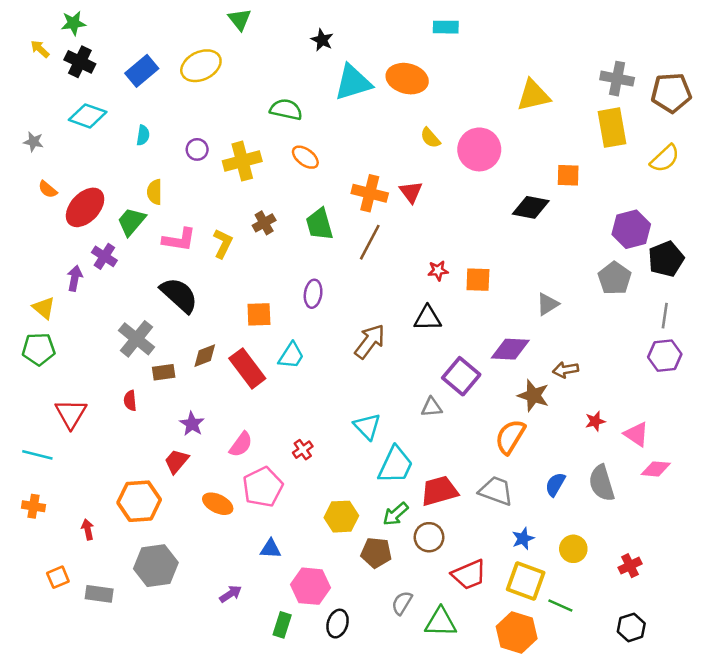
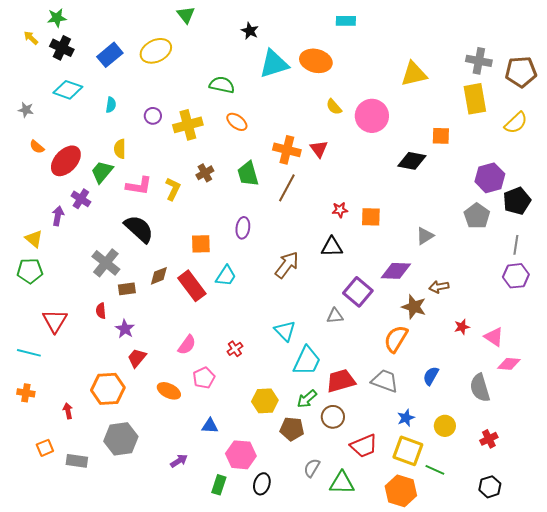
purple star: (192, 424) -> (125, 329), moved
gray semicircle: (602, 483) -> (480, 388), moved
pink pentagon: (263, 487) -> (204, 378), size x0.7

